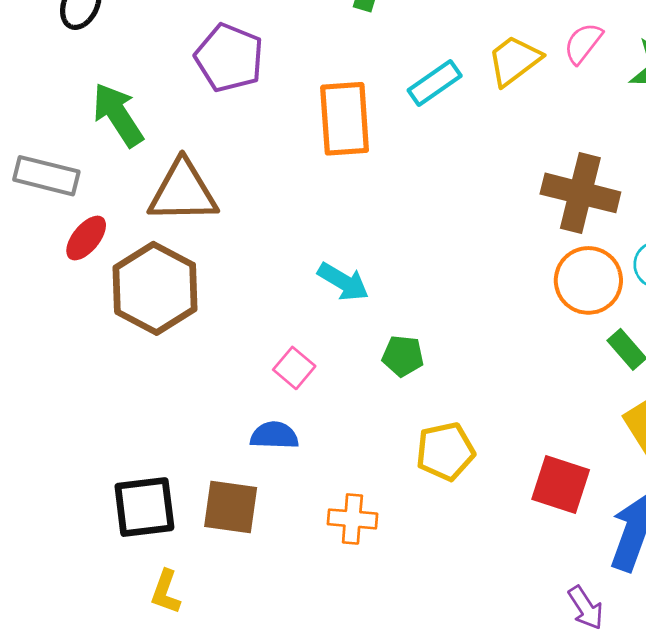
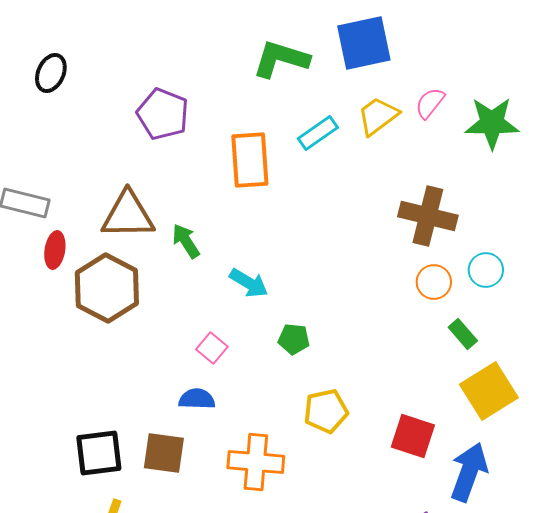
green arrow: (118, 115) -> (186, 241), moved, size x0.7
red ellipse: (86, 238) -> (55, 250), turned -30
orange circle: (588, 280) -> (434, 282), size x0.7
orange cross: (352, 519) -> (256, 462), size x1.5

